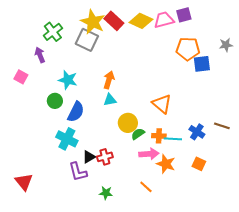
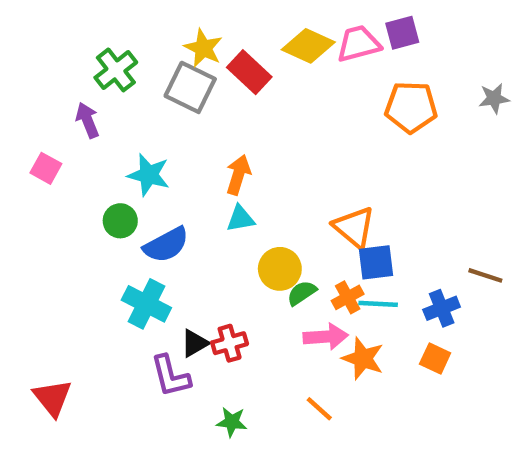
red rectangle: (114, 21) -> (249, 72), moved
yellow star: (93, 22) -> (203, 48), size x0.7
blue square: (202, 64) -> (376, 262), moved
blue semicircle: (76, 112) -> (166, 245), turned 35
blue cross: (197, 132) -> (442, 308), moved, turned 35
orange cross: (159, 136) -> (348, 297), turned -32

